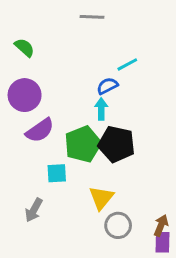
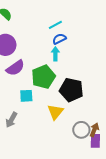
cyan line: (127, 64) -> (55, 25), moved
black pentagon: (117, 144) -> (71, 90), moved
gray circle: (118, 225) -> (81, 130), moved

